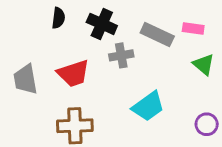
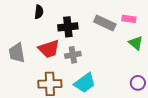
black cross: (102, 24) -> (68, 27), moved, turned -30
gray cross: (121, 55) -> (73, 55), moved
cyan trapezoid: (148, 106) -> (85, 83), moved

